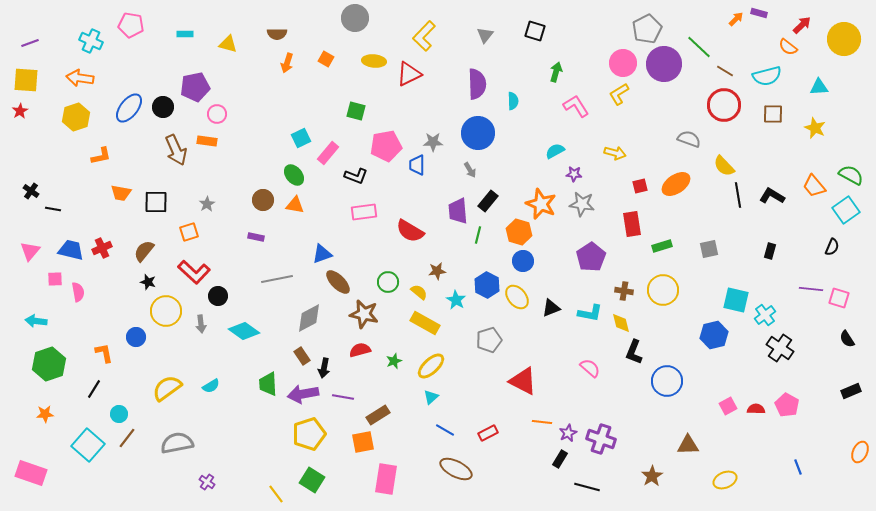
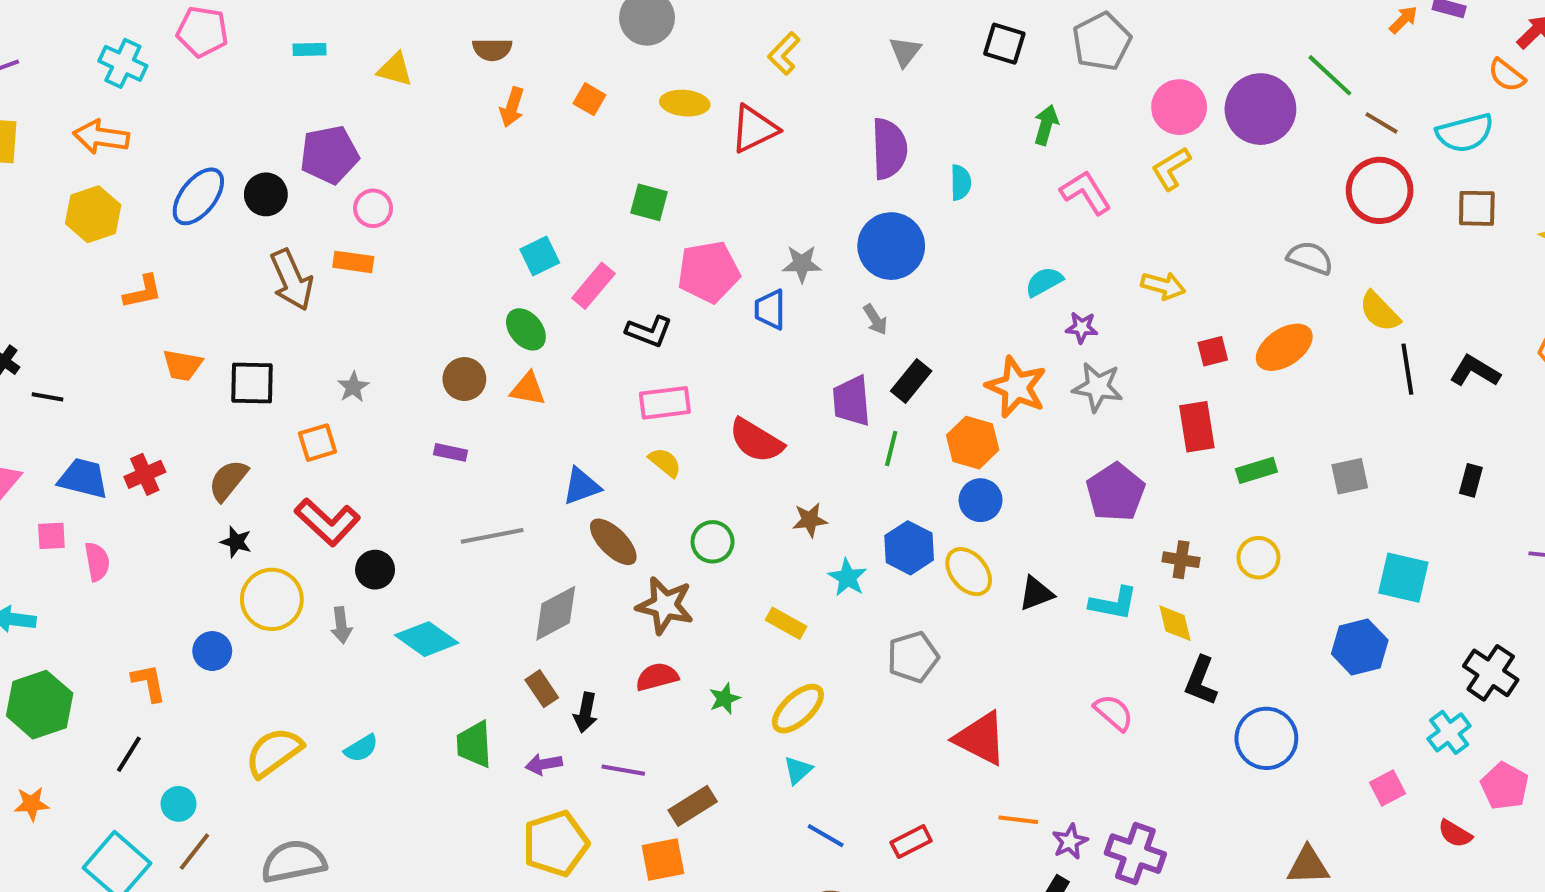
gray pentagon: (647, 29) -> (1102, 42), moved
yellow L-shape: (424, 36) -> (784, 53), size x0.7
yellow circle: (663, 290) -> (1258, 558), size x0.7
yellow semicircle: (419, 292) -> (665, 462), moved
cyan cross: (765, 315) -> (1449, 732), moved
yellow rectangle: (425, 323) -> (786, 623), size x0.7
purple arrow: (303, 394) -> (544, 764), size x0.6
red semicircle: (756, 409) -> (1455, 834), moved, turned -150

